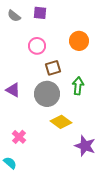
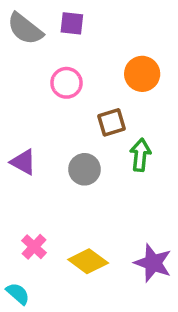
gray semicircle: (14, 16) -> (25, 29), size x1.5
brown square: (53, 68) -> (112, 122), moved
gray circle: (47, 94) -> (84, 169), size x0.7
yellow diamond: (61, 122) -> (88, 261), moved

